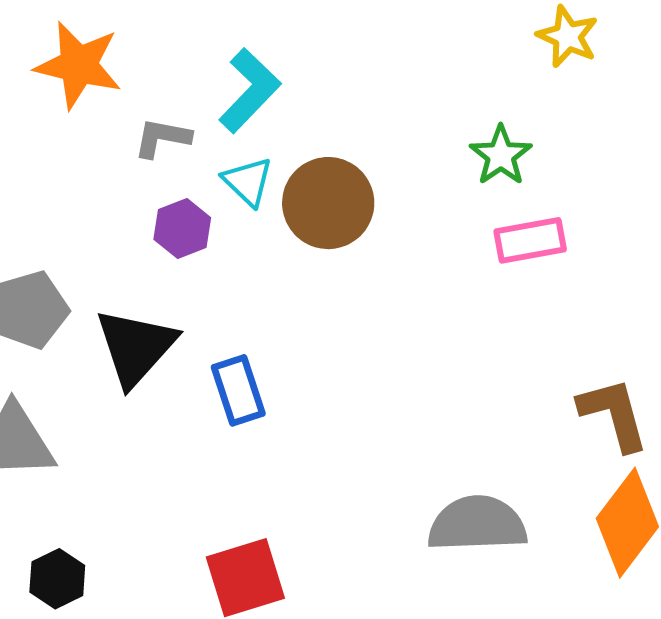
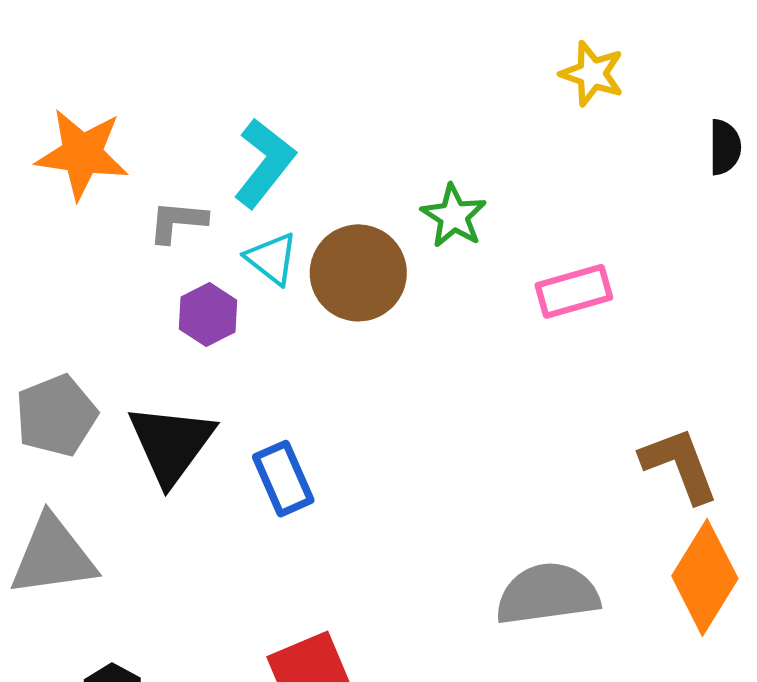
green star: (501, 155) -> (454, 216), moved

